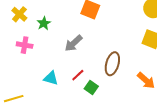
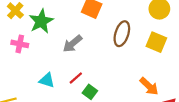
green star: (44, 23) -> (41, 21), size x1.6
brown ellipse: (112, 64) -> (122, 34), moved

